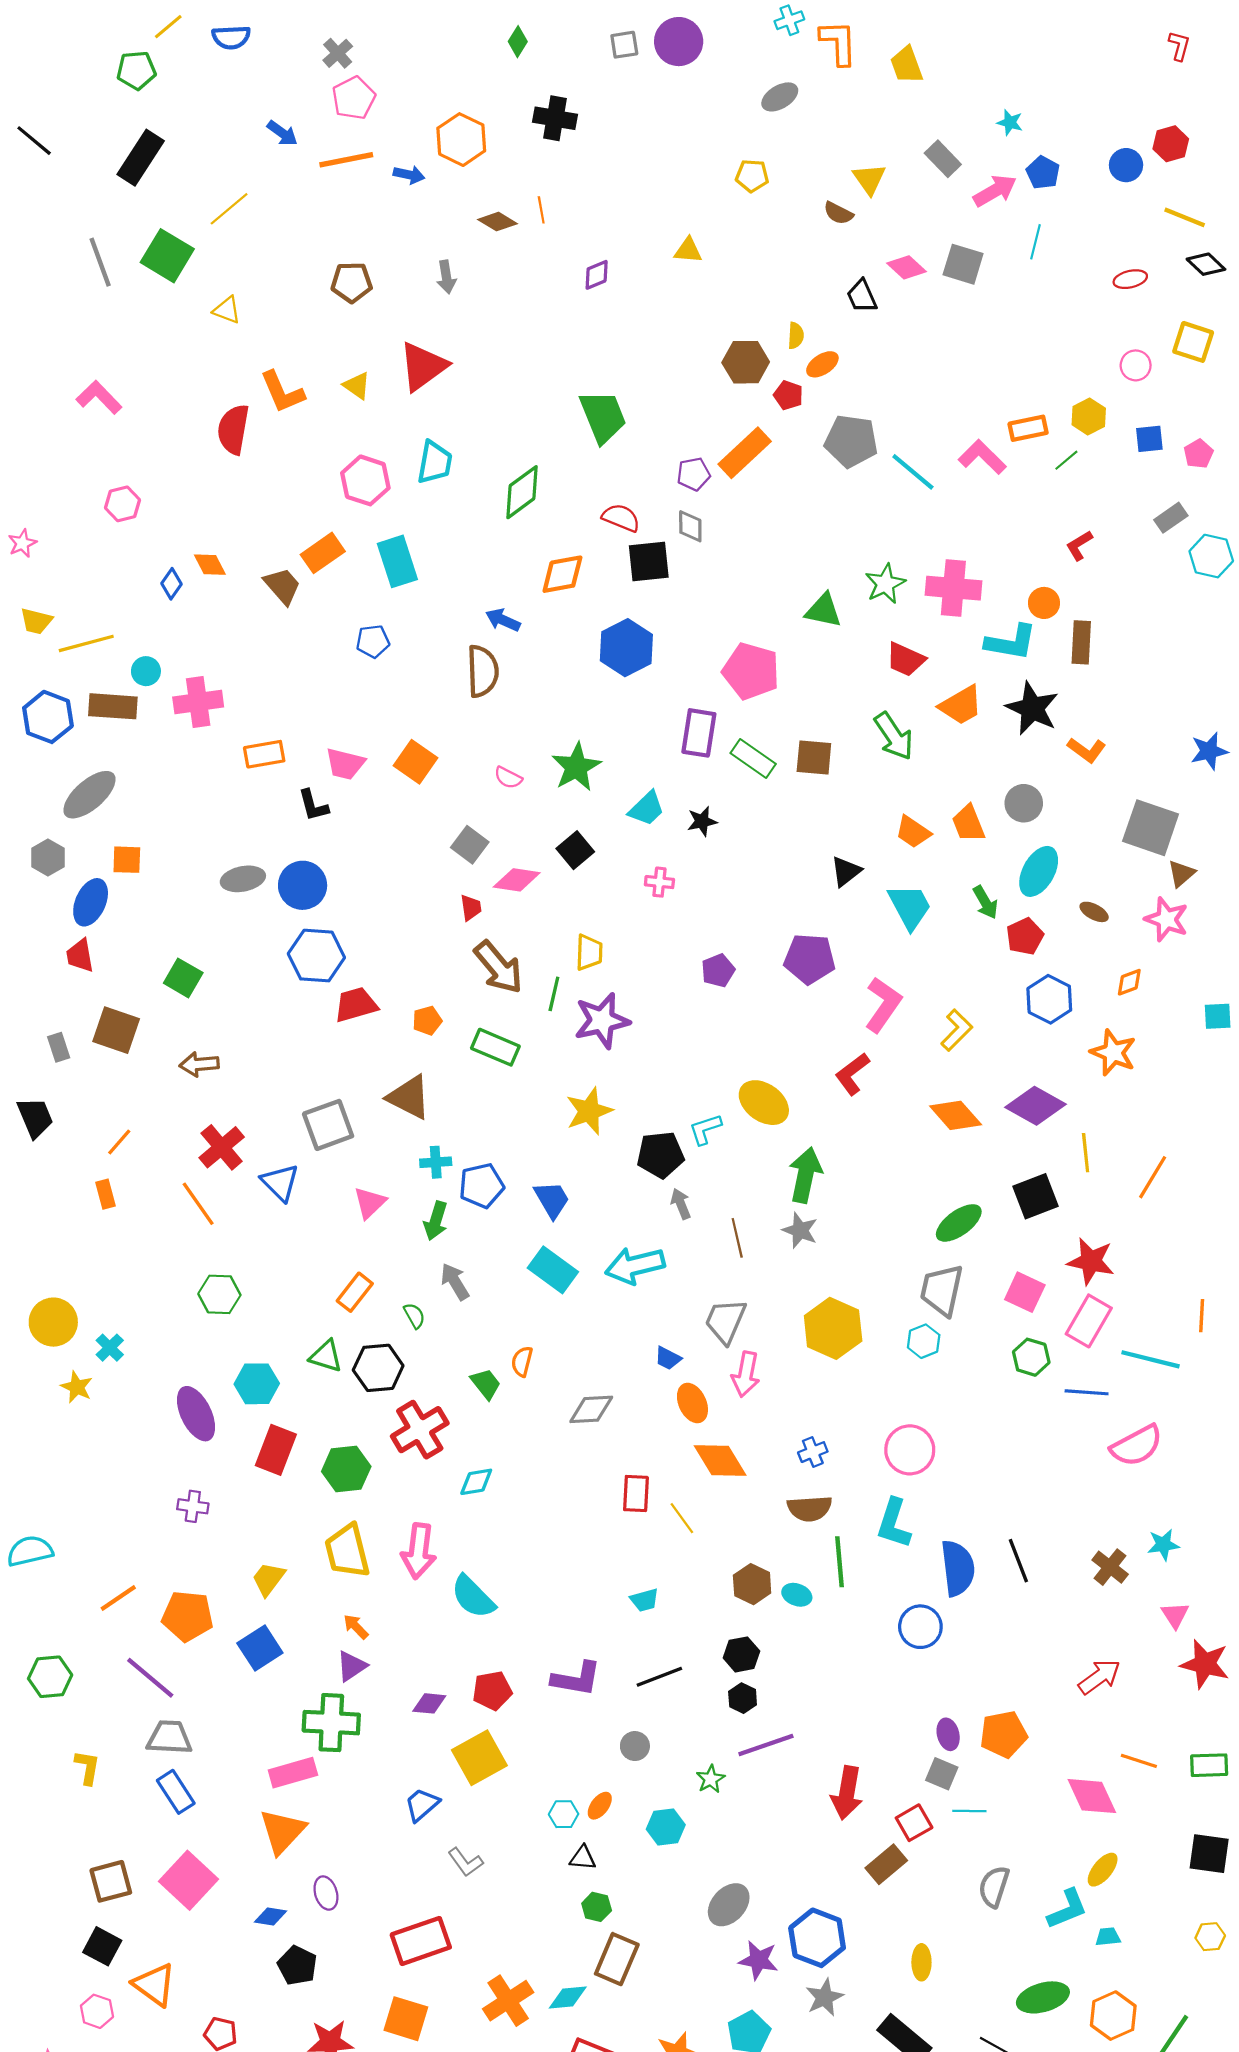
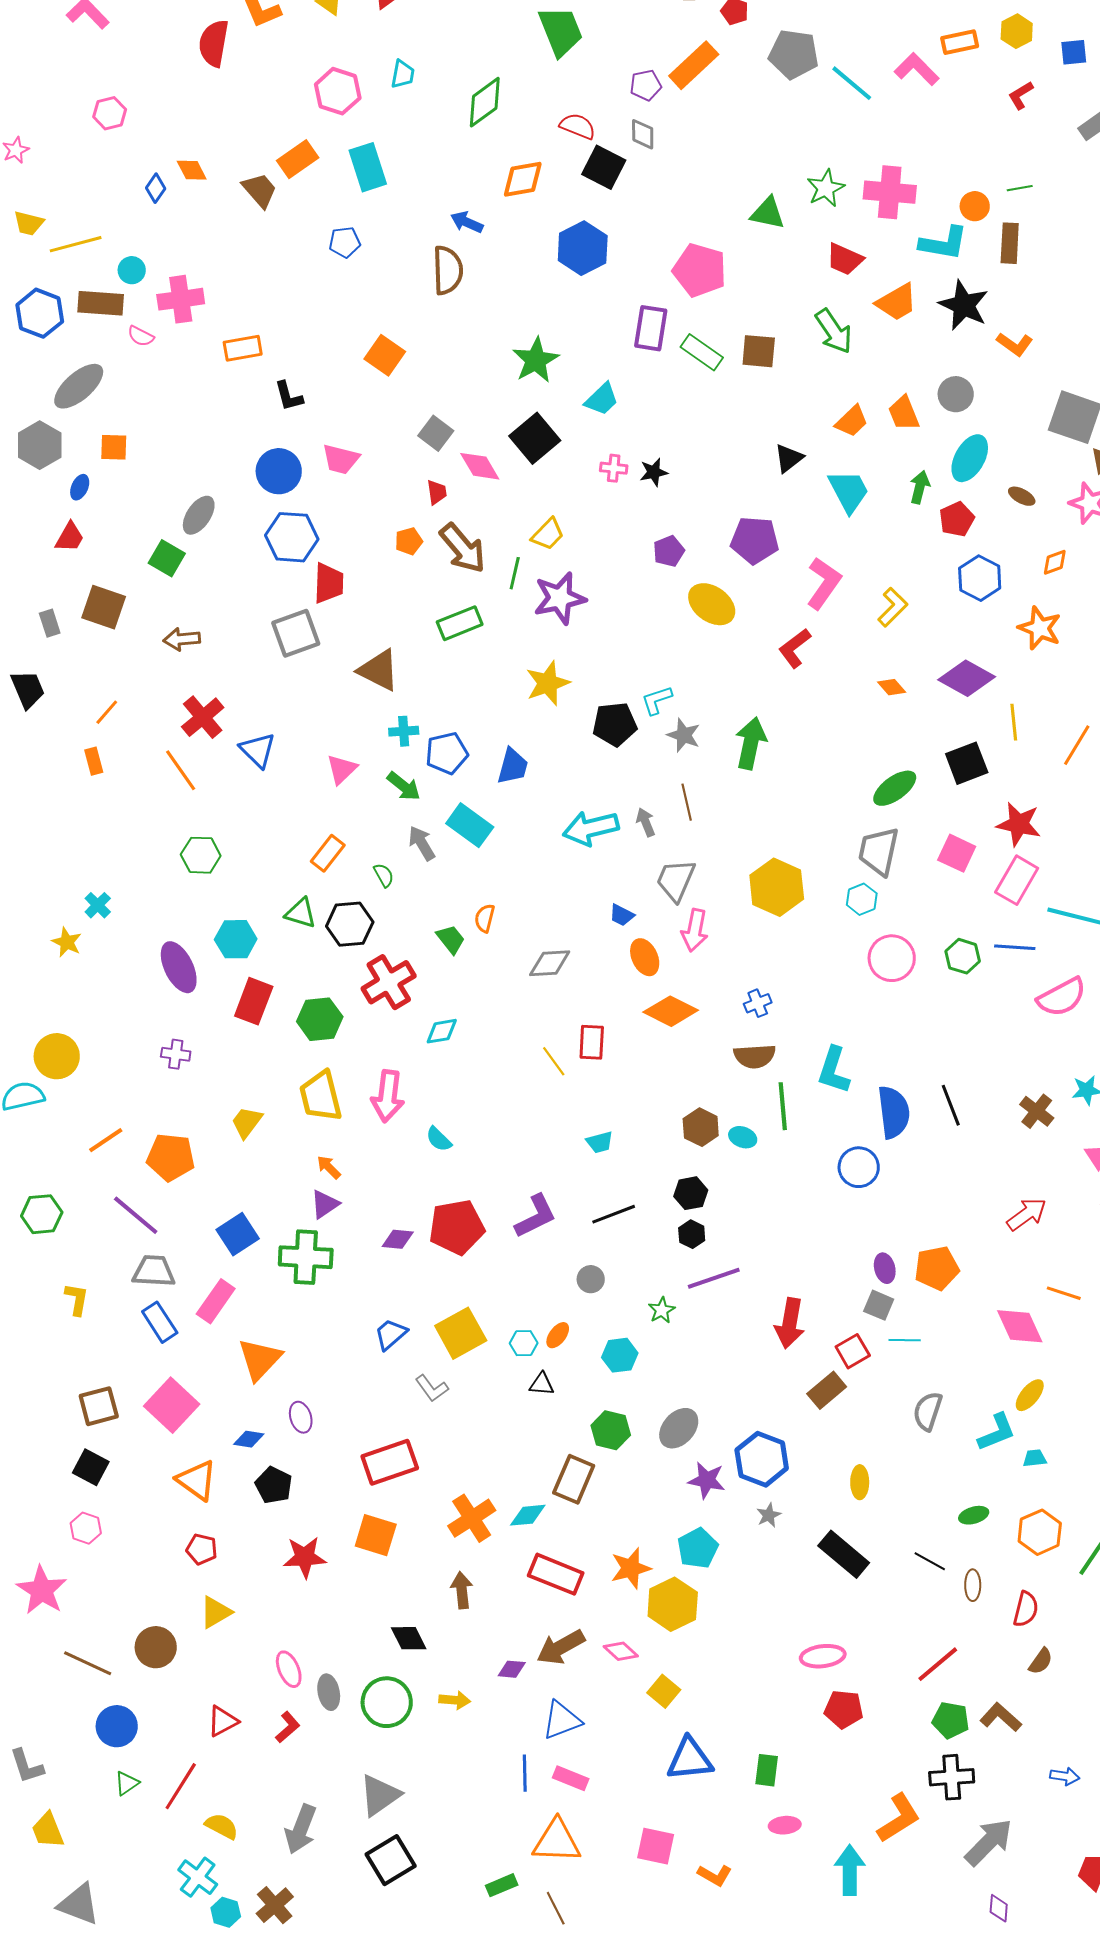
green line: (1066, 460) -> (1020, 188), moved, turned 30
cyan trapezoid: (435, 462) -> (403, 74), size x0.7
red L-shape: (1079, 545) -> (1021, 95), moved
black square: (649, 561) -> (604, 167), turned 33
pink trapezoid: (345, 764) -> (341, 459), moved
pink semicircle: (508, 778) -> (141, 336), moved
black star: (702, 821) -> (654, 472), moved
orange trapezoid: (913, 832) -> (852, 421), turned -78
black square: (575, 850) -> (535, 438), size x1.4
gray hexagon: (48, 858) -> (40, 445), size x1.4
gray ellipse: (243, 879) -> (199, 515), moved, turned -45
pink diamond: (517, 880) -> (480, 466), turned 51
blue ellipse: (91, 902) -> (80, 487), size x0.6
green arrow: (985, 902) -> (920, 487), turned -136
yellow trapezoid: (589, 952) -> (548, 534), turned 42
red trapezoid: (80, 956) -> (70, 537), turned -140
red trapezoid: (356, 1005) -> (329, 583), turned 108
orange pentagon: (427, 1021) -> (409, 541), moved
green rectangle: (495, 1047) -> (460, 623), turned -45
yellow ellipse: (764, 1103) -> (712, 604), moved
orange diamond: (956, 1115) -> (892, 687), size x0.6
gray square: (328, 1125) -> (296, 633), moved
blue trapezoid: (552, 1200) -> (513, 766), turned 45
gray arrow: (681, 1204) -> (646, 822), moved
green arrow: (436, 1221) -> (404, 786), turned -69
gray star: (800, 1230) -> (684, 735), moved
cyan rectangle: (553, 1270) -> (470, 825), moved
yellow circle: (53, 1322) -> (57, 1056), moved
green hexagon: (1031, 1357) -> (963, 956), moved
pink circle: (910, 1450) -> (892, 958), moved
orange diamond: (720, 1461) -> (671, 1011), turned -32
yellow line: (682, 1518) -> (554, 1061), moved
cyan semicircle: (473, 1597) -> (439, 1139), size x0.6
blue square: (260, 1648) -> (238, 1234), moved
purple L-shape: (576, 1679) -> (536, 1216), turned -36
red pentagon: (492, 1691) -> (457, 1227), size x1.5
yellow square: (479, 1758) -> (461, 1333), moved
pink rectangle: (293, 1773) -> (216, 1301), moved, turned -39
green hexagon: (597, 1907) -> (611, 1430), moved, size x1.4
orange triangle: (154, 1985) -> (197, 1480), moved
gray star: (825, 1997) -> (769, 1515), size x0.7
green ellipse: (1043, 1997) -> (974, 1515), size x0.6

